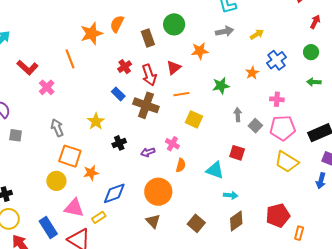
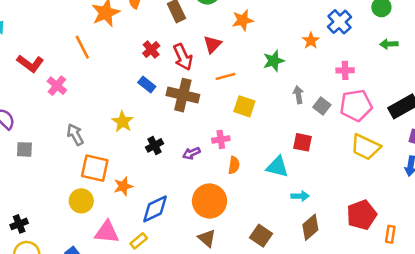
pink cross: (172, 144) -> (221, 139), turned -32

